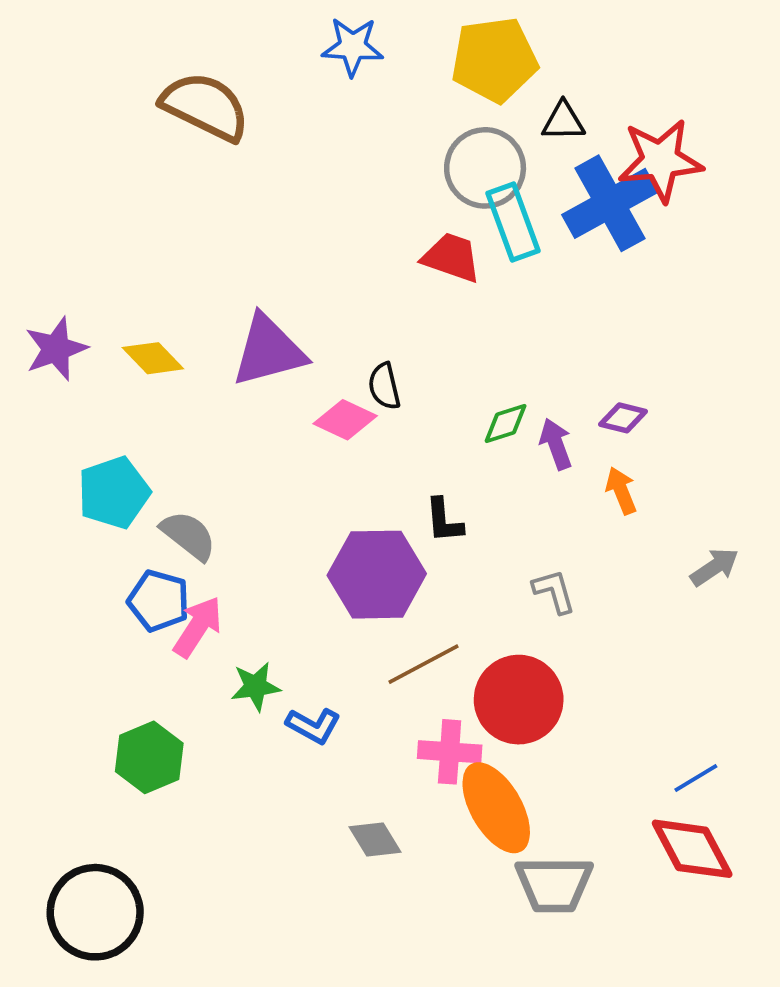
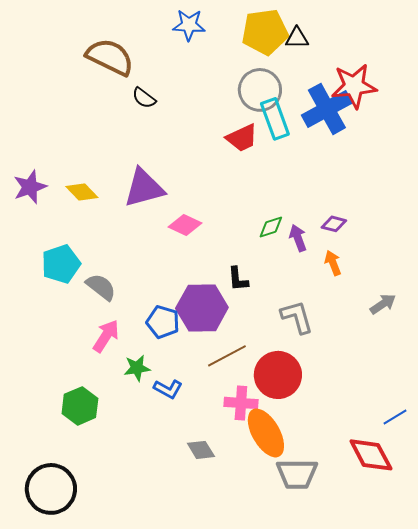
black triangle: (563, 121) -> (297, 38), moved
red trapezoid: (451, 257) -> (242, 138), turned 136
black semicircle: (384, 386) -> (144, 98), moved, turned -40
gray L-shape: (554, 591) -> (297, 317), size x1.4
blue pentagon: (159, 601) -> (163, 322), moved
blue line: (696, 778) -> (395, 417), moved

